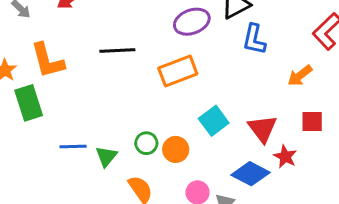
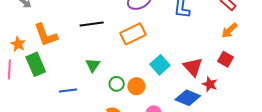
orange arrow: (300, 76) -> (229, 30), moved
red square: (312, 122) -> (225, 59), turned 35
green triangle: (106, 156) -> (93, 65), moved

